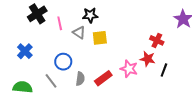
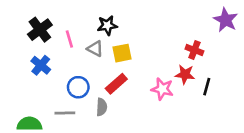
blue cross: (25, 51) -> (41, 65), moved
red rectangle: (103, 78) -> (116, 84), moved
gray line: (51, 81) -> (65, 113), turned -49

